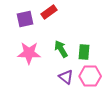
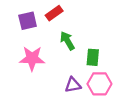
green arrow: (61, 49) -> (67, 41), moved
purple triangle: (66, 77) -> (73, 85), turned -49

